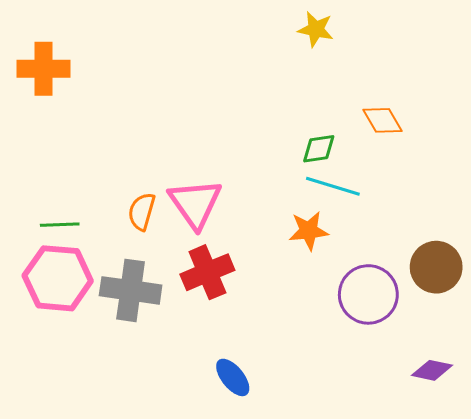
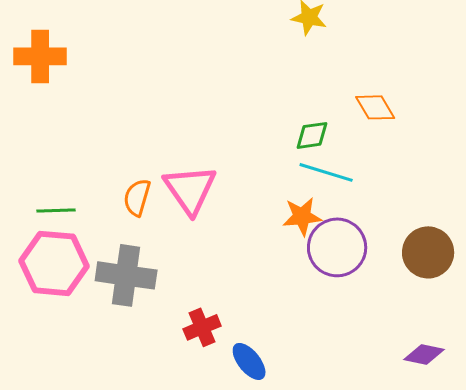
red cross: (207, 272) -> (202, 327), moved, size x0.7
purple circle: (368, 294) -> (337, 247), moved
blue ellipse: (233, 377) -> (249, 361), moved

